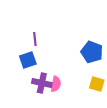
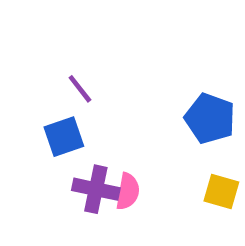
purple line: (35, 39) -> (80, 89), turned -32

